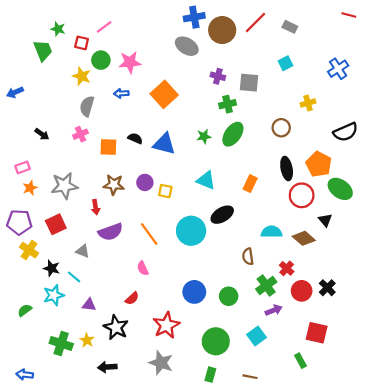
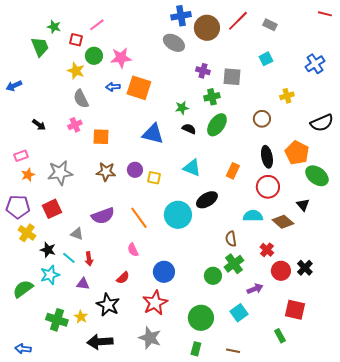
orange square: (164, 94) -> (139, 88), moved, turned -30
gray semicircle: (87, 106) -> (81, 99), turned -42
green star: (204, 136) -> (182, 108), moved
black semicircle: (135, 138) -> (189, 129), moved
red circle: (302, 195) -> (268, 187), moved
red arrow: (96, 207) -> (89, 259), moved
green cross: (266, 285) -> (234, 264), moved
blue circle: (194, 292) -> (164, 272), moved
green semicircle: (25, 310) -> (23, 289), size x1.5
black arrow: (107, 367) -> (100, 342), size x1.4

